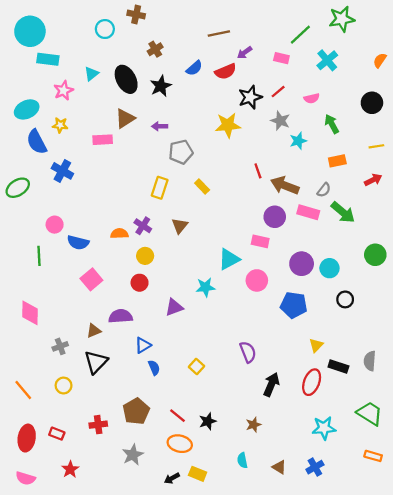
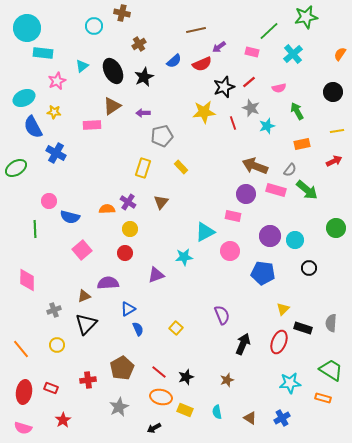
red line: (258, 171) -> (233, 123), moved
orange rectangle: (373, 456) -> (323, 398), moved
yellow rectangle: (198, 474) -> (185, 410), moved

